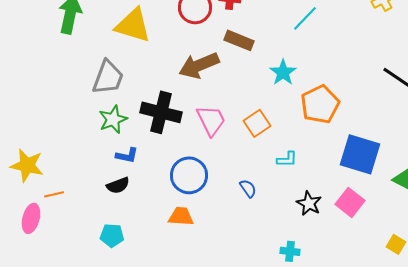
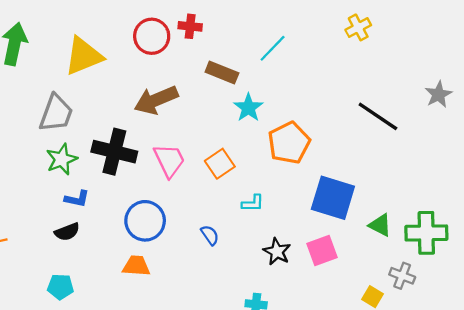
yellow triangle: (133, 25) -> (84, 56), turned -39
brown rectangle: (239, 40) -> (222, 73), moved
pink square: (350, 202) -> (322, 250), turned 32

